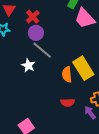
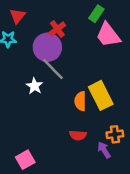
red cross: (33, 17) -> (57, 29), moved
purple circle: (36, 33) -> (47, 47), size x1.5

